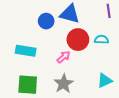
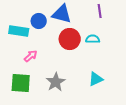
cyan rectangle: (26, 51) -> (19, 31), moved
pink arrow: (64, 57) -> (31, 56), moved

